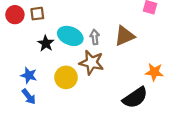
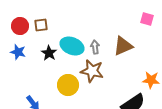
blue star: (29, 75) -> (18, 52), moved

